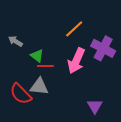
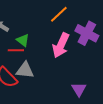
red line: (45, 66) -> (16, 50), moved

